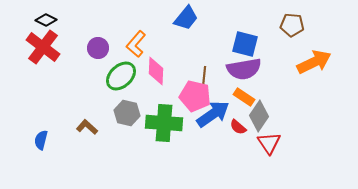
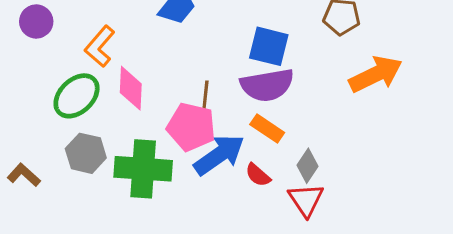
purple circle: (98, 48) -> (36, 22), moved
gray diamond: (259, 116) -> (307, 166), moved, size x0.7

